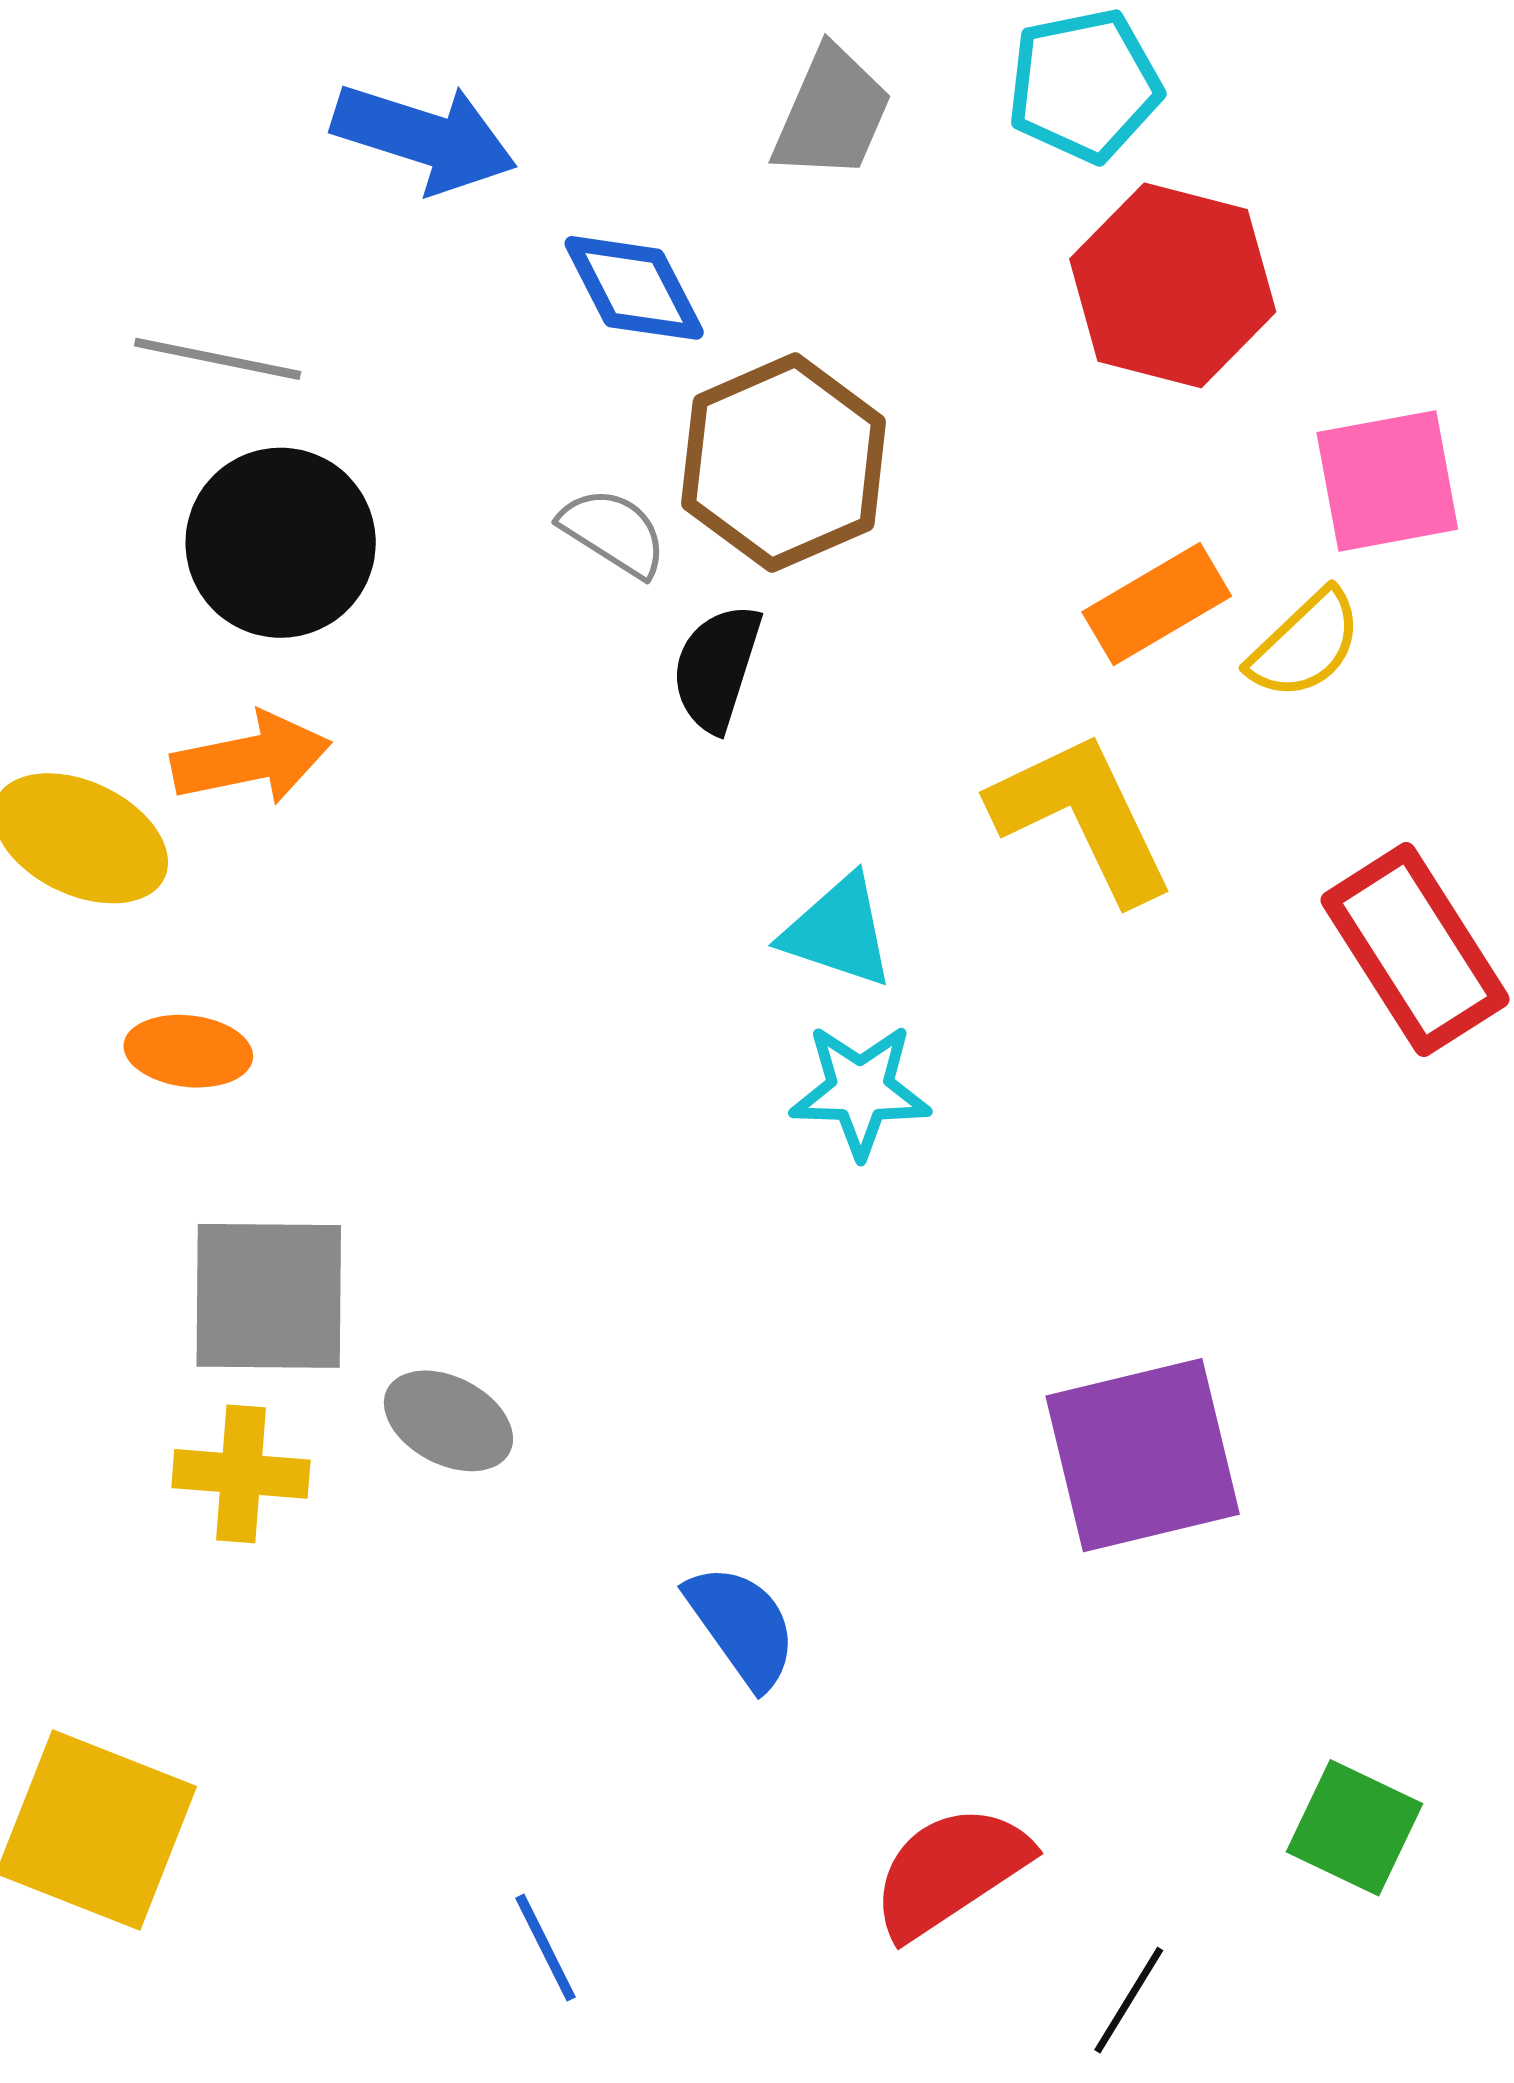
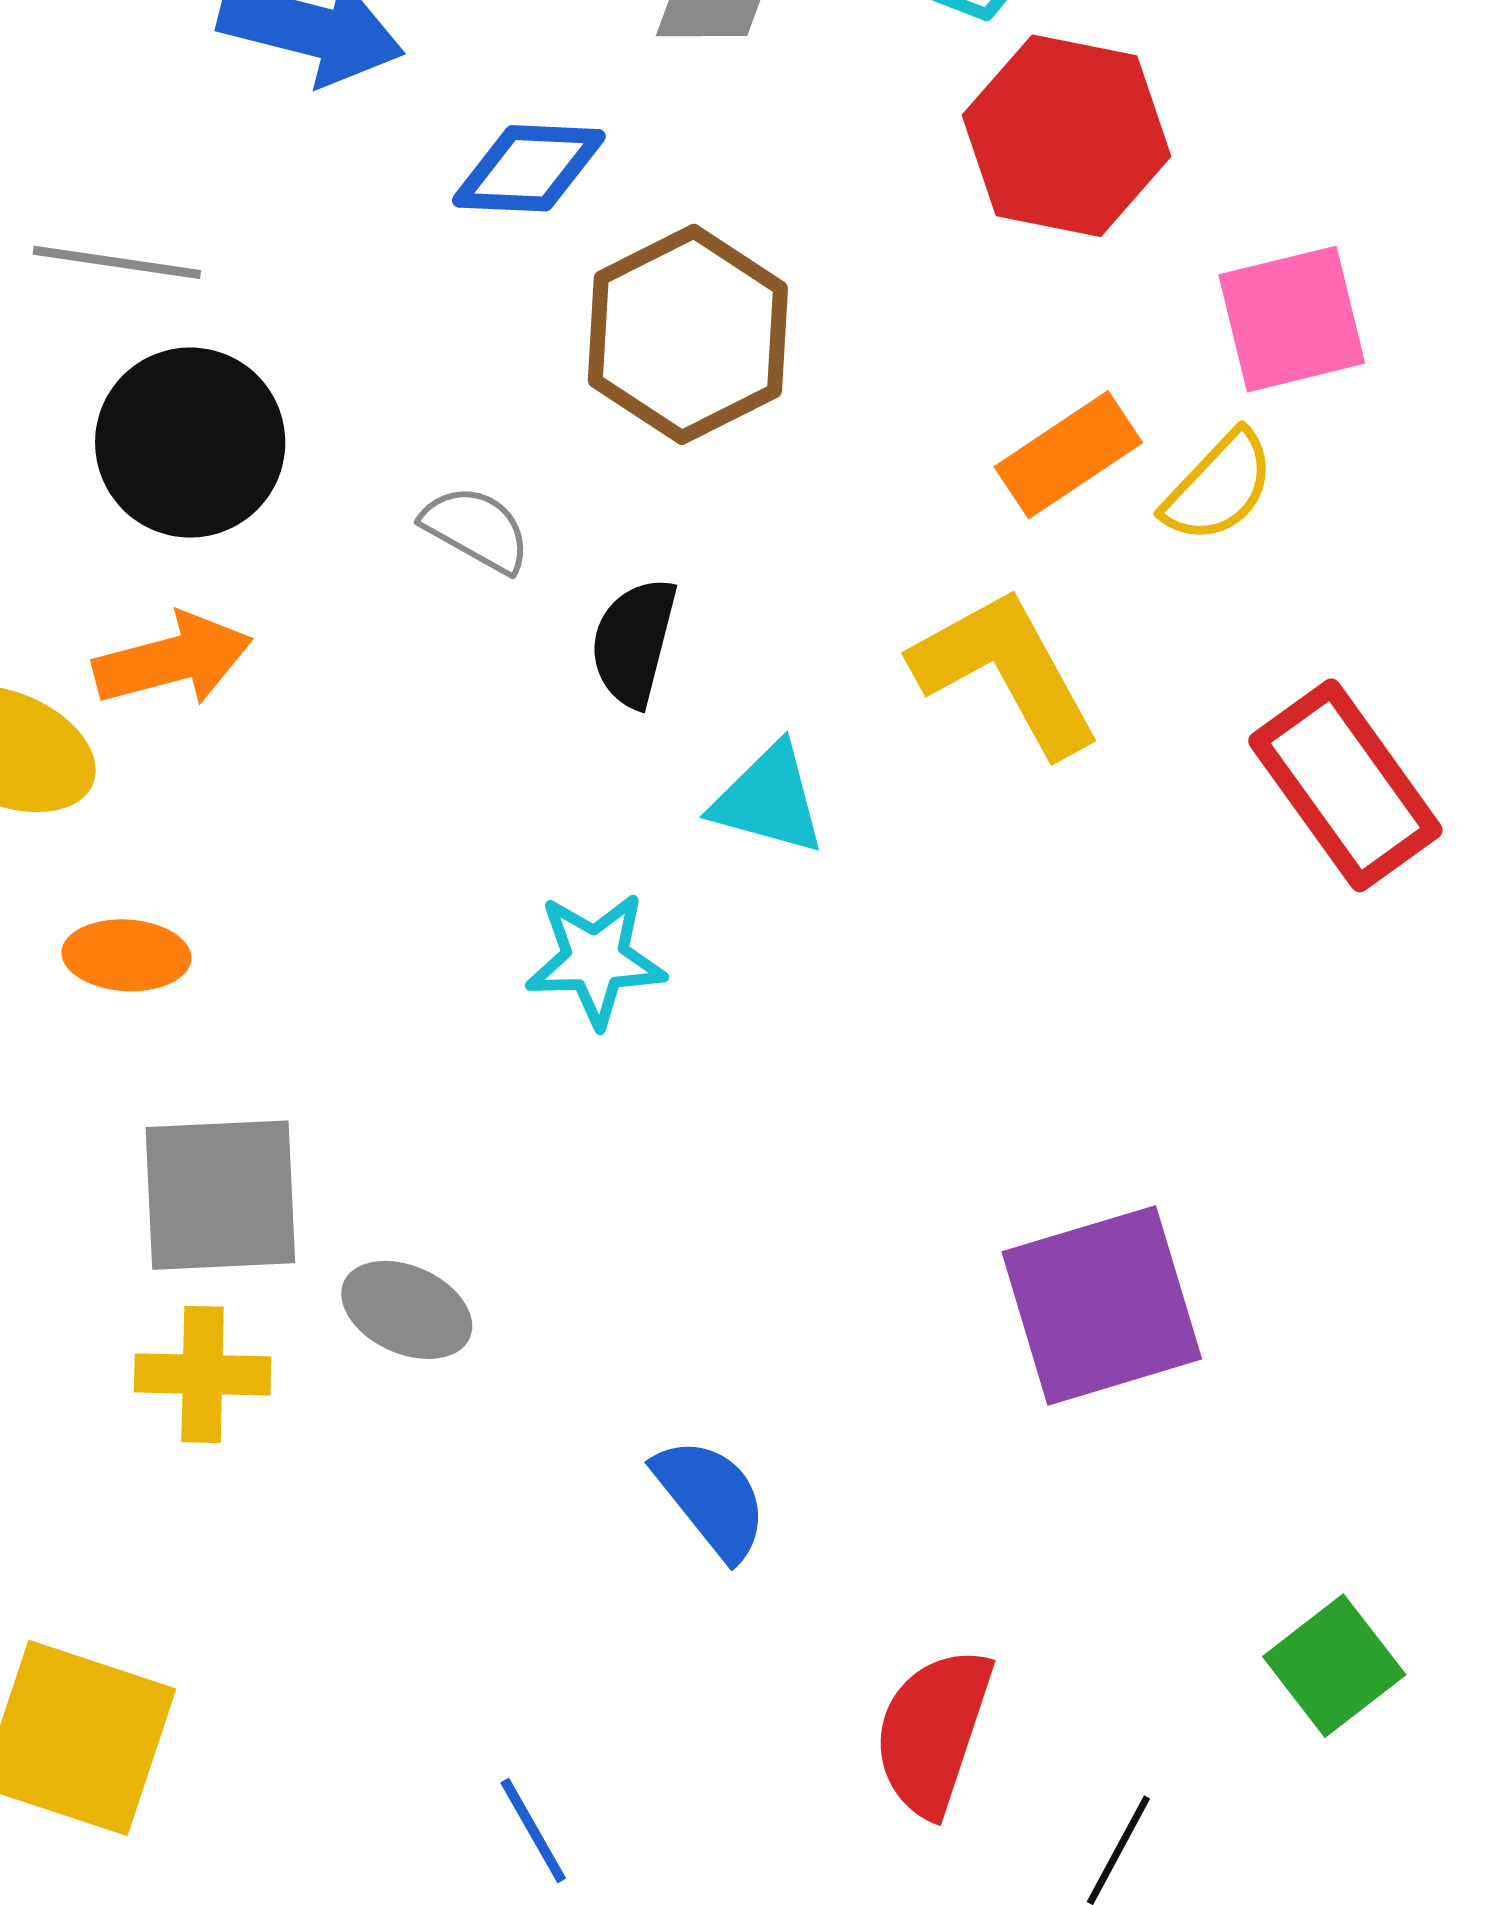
blue diamond: (634, 288) -> (529, 168), turned -57
gray semicircle: (613, 532) -> (476, 529), moved
black semicircle: (717, 668) -> (634, 642), moved
cyan star: (860, 1091) -> (596, 960), moved
green square: (1355, 1828) -> (1334, 1666), turned 30
red semicircle: (950, 1871) -> (933, 1732), turned -35

